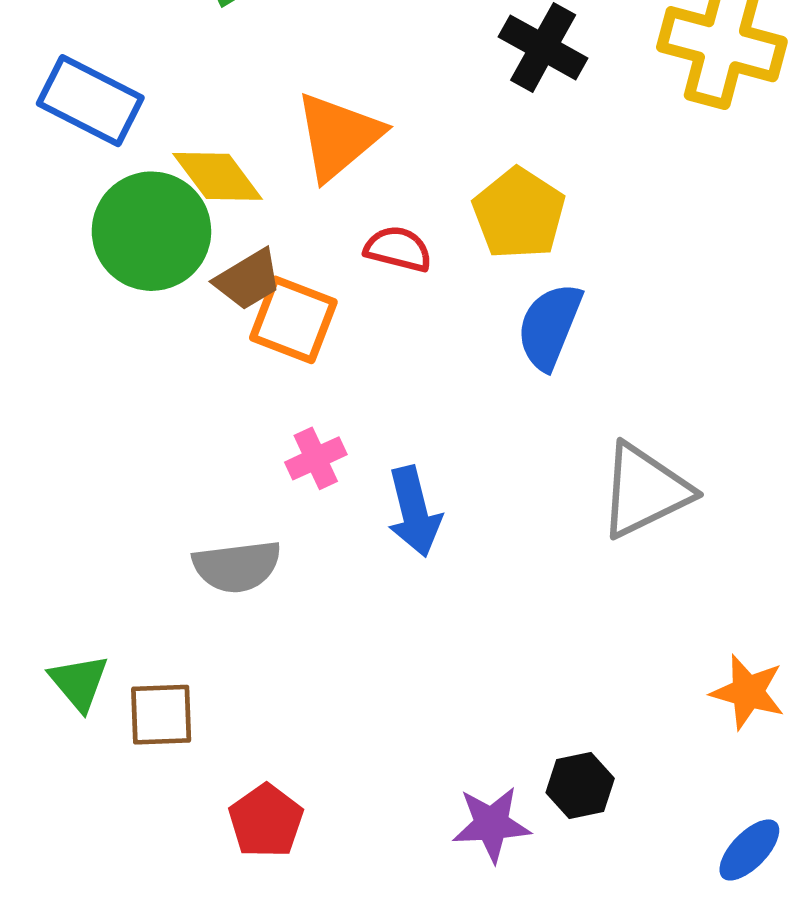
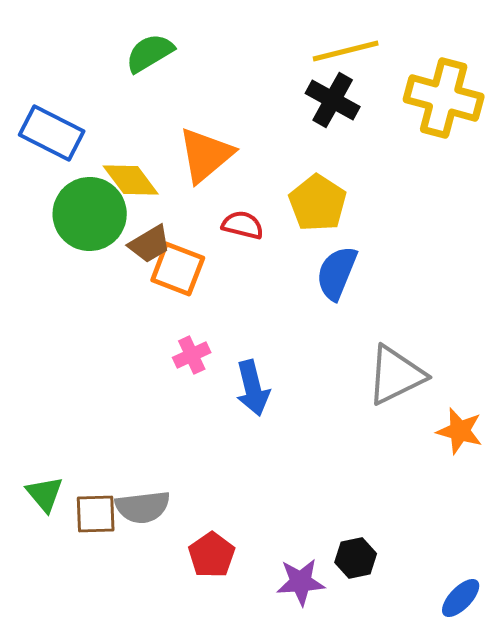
gray semicircle: (237, 566) -> (143, 507), moved
orange star: (748, 692) -> (460, 431), moved
red pentagon: (266, 821) -> (212, 555), moved

